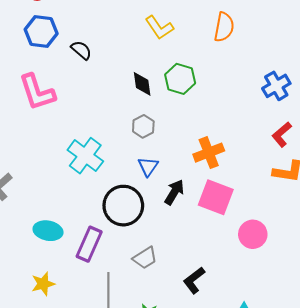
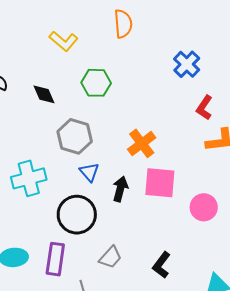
black diamond: (142, 84) -> (44, 94), moved
gray hexagon: (143, 126) -> (75, 136), size x1.6
cyan cross: (85, 156) -> (29, 178), turned -36

